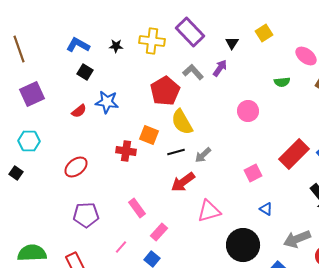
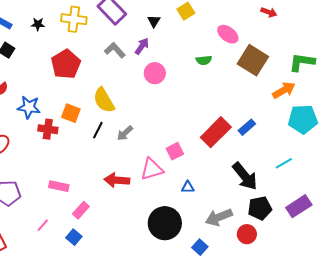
red pentagon: (165, 91) -> (66, 64), moved
blue star: (107, 102) -> (29, 107), moved
pink circle: (248, 111) -> (155, 73), moved
black line: (176, 152) -> (98, 130), turned -48
red arrow: (183, 182) -> (117, 180), moved, turned 40
pink rectangle: (137, 208) -> (59, 186), turned -42
blue triangle: (266, 209) -> (188, 187), turned -32
pink triangle: (209, 211) -> (152, 169), moved

